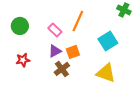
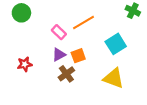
orange line: (78, 21) -> (84, 22), turned 35
green circle: (20, 26) -> (21, 13), moved

